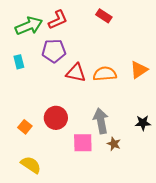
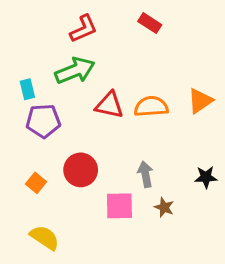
green arrow: (29, 26) -> (75, 71), moved
purple pentagon: (54, 51) -> (43, 121), moved
gray arrow: (101, 121) -> (145, 174), size x0.7

